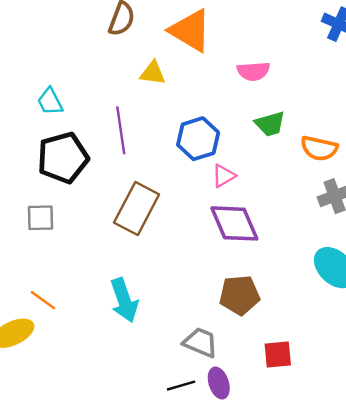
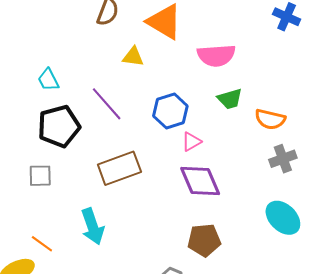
pink semicircle: (253, 71) -> (216, 55), size x1.4
purple line: (121, 130) -> (107, 104), turned -33
brown rectangle: (137, 208) -> (119, 168), turned 42
cyan arrow: (124, 300) -> (93, 226), moved

